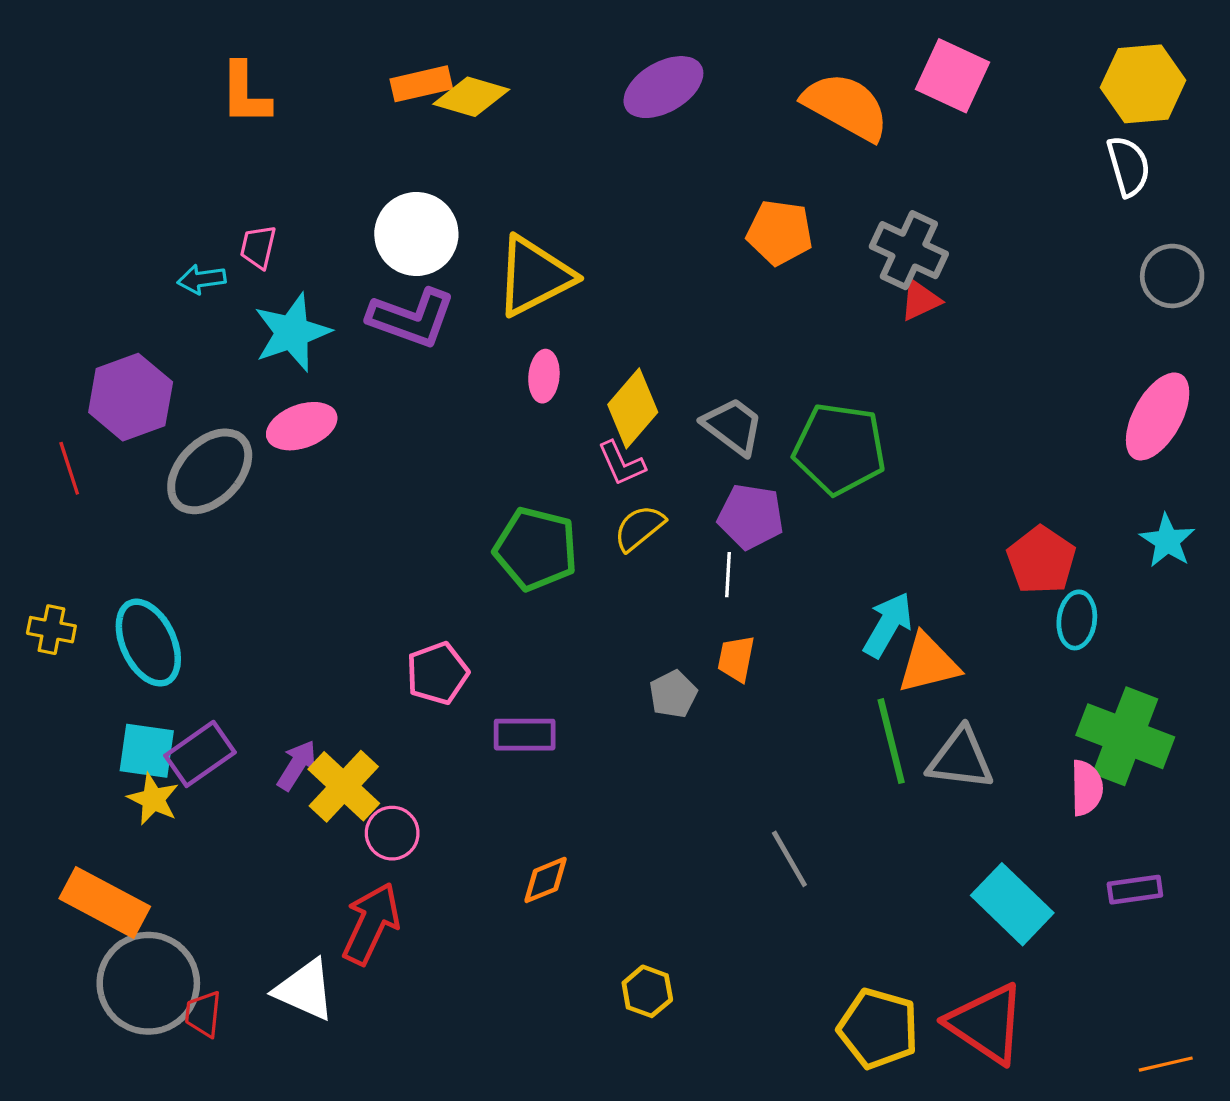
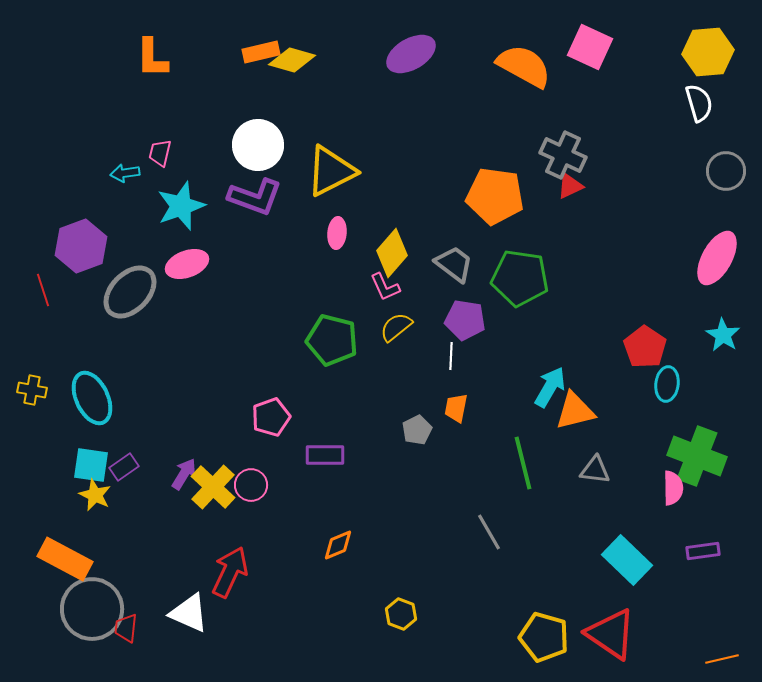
orange pentagon: (780, 232) -> (495, 196), moved, size x1.4
green line: (891, 741) -> (523, 463), moved
purple rectangle: (200, 754) -> (124, 467), size x0.7
gray triangle: (961, 759) -> (595, 470), size x0.7
pink circle: (392, 833) -> (251, 485), moved

